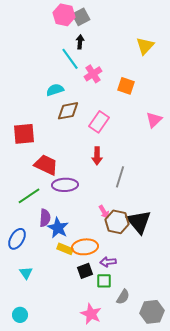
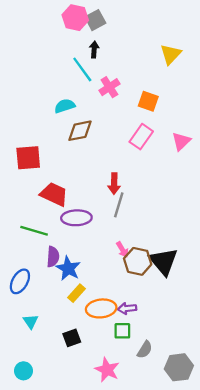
pink rectangle: (99, 122) -> (141, 137), moved
gray line: (120, 177) -> (119, 205), moved
green line: (29, 196) -> (34, 231), turned 50
orange ellipse: (85, 247) -> (101, 308), moved
yellow rectangle: (65, 249) -> (76, 293), turned -70
black square: (85, 271) -> (72, 338), moved

